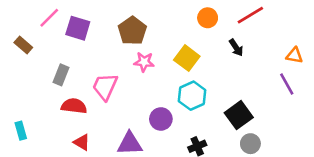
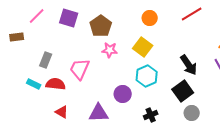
orange circle: (208, 18) -> (150, 18), moved
purple square: (78, 28) -> (69, 18), moved
brown rectangle: (23, 45) -> (17, 37), turned -48
black arrow: (236, 48) -> (189, 65), moved, size x1.5
cyan rectangle: (21, 131) -> (34, 84), moved, turned -48

